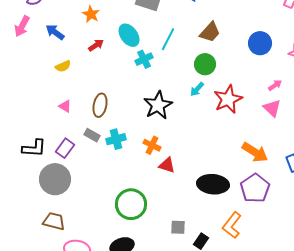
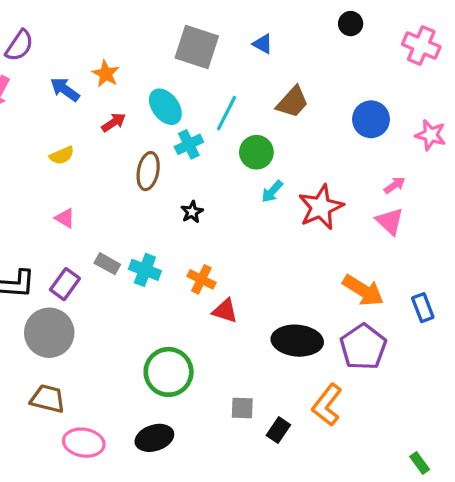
blue arrow: (55, 32) -> (65, 89), moved
green circle: (205, 64) -> (256, 152), moved
brown ellipse: (100, 105) -> (148, 171), moved
black star: (158, 105) -> (192, 212), moved, size x0.5
cyan cross: (116, 139) -> (145, 270), turned 36

